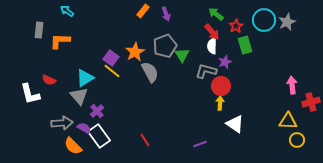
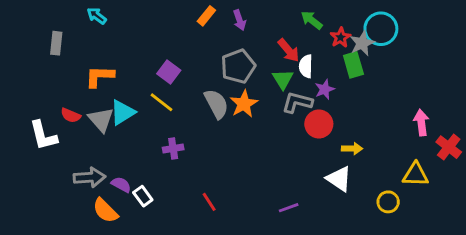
gray star: (287, 22) -> (362, 43), moved
red arrow: (212, 32) -> (289, 50), moved
orange L-shape: (60, 41) -> (100, 76), moved
orange star: (135, 52) -> (244, 104), moved
green triangle: (182, 55) -> (283, 79), moved
purple square: (111, 58) -> (169, 72), moved
gray triangle: (79, 96) -> (101, 120), moved
red cross: (311, 102) -> (449, 147), turned -36
yellow arrow: (220, 103) -> (352, 149), moved, turned 88
purple cross: (97, 111) -> (173, 149), moved, turned 32
white rectangle: (99, 136) -> (143, 196), size x0.6
yellow circle: (297, 140) -> (388, 202), moved

